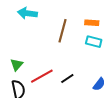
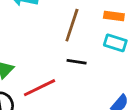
black line: (67, 78) -> (77, 62), moved, turned 40

